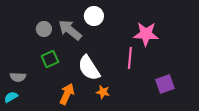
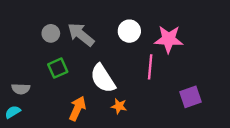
white circle: (94, 16) -> (129, 31), moved

